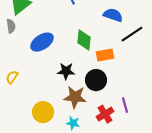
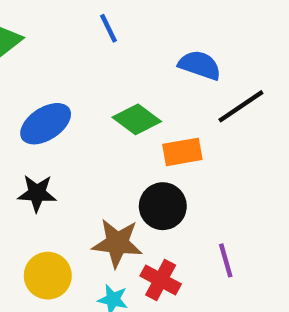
green diamond: (84, 40) -> (137, 119), turned -60
black star: (66, 71) -> (37, 193), moved
red cross: (105, 114) -> (161, 280), moved, turned -30

